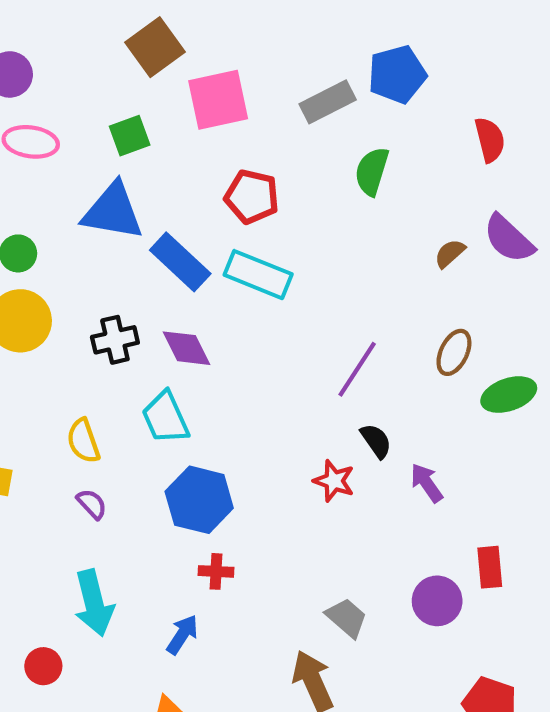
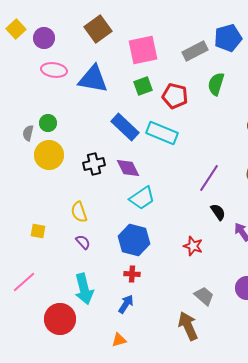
brown square: (155, 47) -> (98, 29), moved
green square: (130, 136) -> (143, 86), moved
red pentagon: (252, 197) -> (175, 96), moved
blue triangle: (113, 211) -> (93, 79), moved
cyan trapezoid: (165, 418) -> (142, 198), moved, turned -100
red star: (334, 481) -> (193, 246), moved
red cross: (216, 571) -> (132, 274), moved
red circle: (43, 666) -> (60, 319), size x1.8

